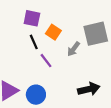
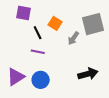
purple square: (32, 18) -> (23, 13), moved
purple line: (46, 61) -> (38, 52), moved, turned -40

